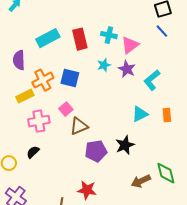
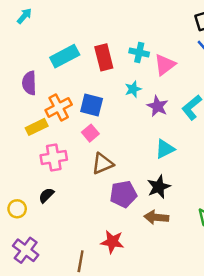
purple star: (127, 69) -> (158, 106), moved
pink square: (66, 109) -> (90, 133), moved
cyan triangle: (140, 114) -> (165, 149), moved
brown arrow: (141, 181) -> (156, 217), moved, turned 30

